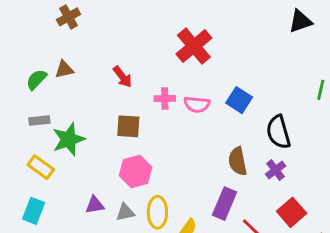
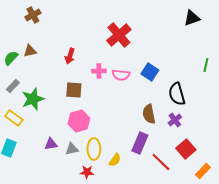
red arrow: (122, 77) -> (70, 56), turned 56
gray rectangle: (39, 120) -> (13, 86), turned -40

